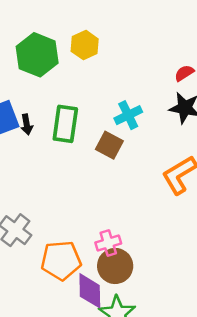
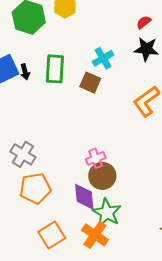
orange pentagon: (61, 260) -> (35, 188), moved

